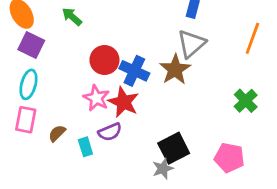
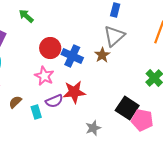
brown star: (175, 70) -> (102, 55), size x0.7
red star: (123, 102) -> (74, 92), moved, turned -30
black square: (174, 148) -> (127, 108), moved, turned -30

